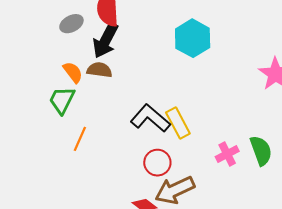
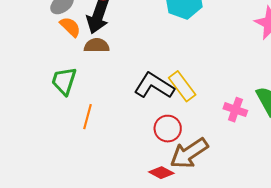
orange semicircle: (73, 72) -> (70, 27), moved
pink cross: (227, 154) -> (235, 110), turned -35

